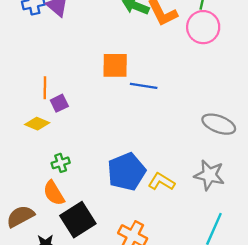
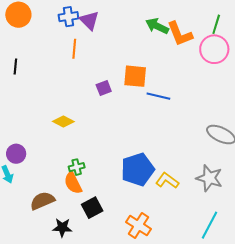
orange line: (45, 88) -> (74, 49), moved
purple square: (59, 103) -> (104, 88), moved
green cross: (61, 163) -> (77, 167), moved
black square: (78, 220) -> (92, 208), size x0.7

